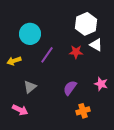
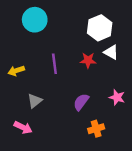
cyan circle: (30, 34) -> (35, 20), moved
purple line: (47, 55) -> (54, 64), turned -42

